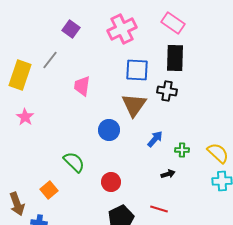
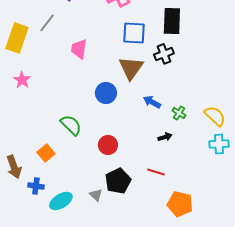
black cross: (167, 91) -> (164, 54), turned -30
blue arrow: (155, 139) -> (152, 102), turned -102
green cross: (182, 150) -> (179, 113), turned 32

